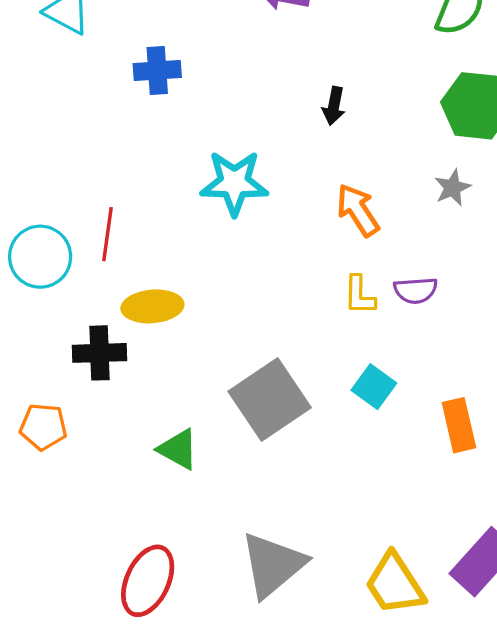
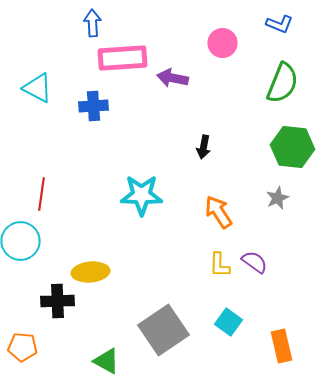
blue cross: (157, 71) -> (94, 106), moved
red line: (108, 234) -> (42, 194), moved
purple semicircle: (416, 290) -> (254, 262), turned -140

